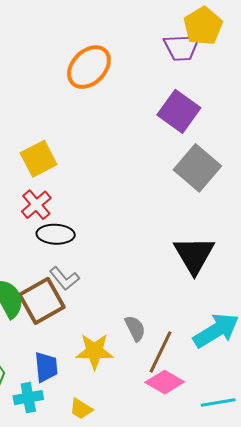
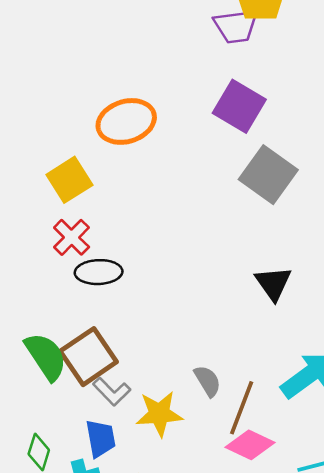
orange ellipse: (89, 67) -> (126, 121), moved, turned 33
black triangle: (194, 255) -> (273, 283), size x0.7
gray L-shape: (64, 278) -> (112, 391), moved

